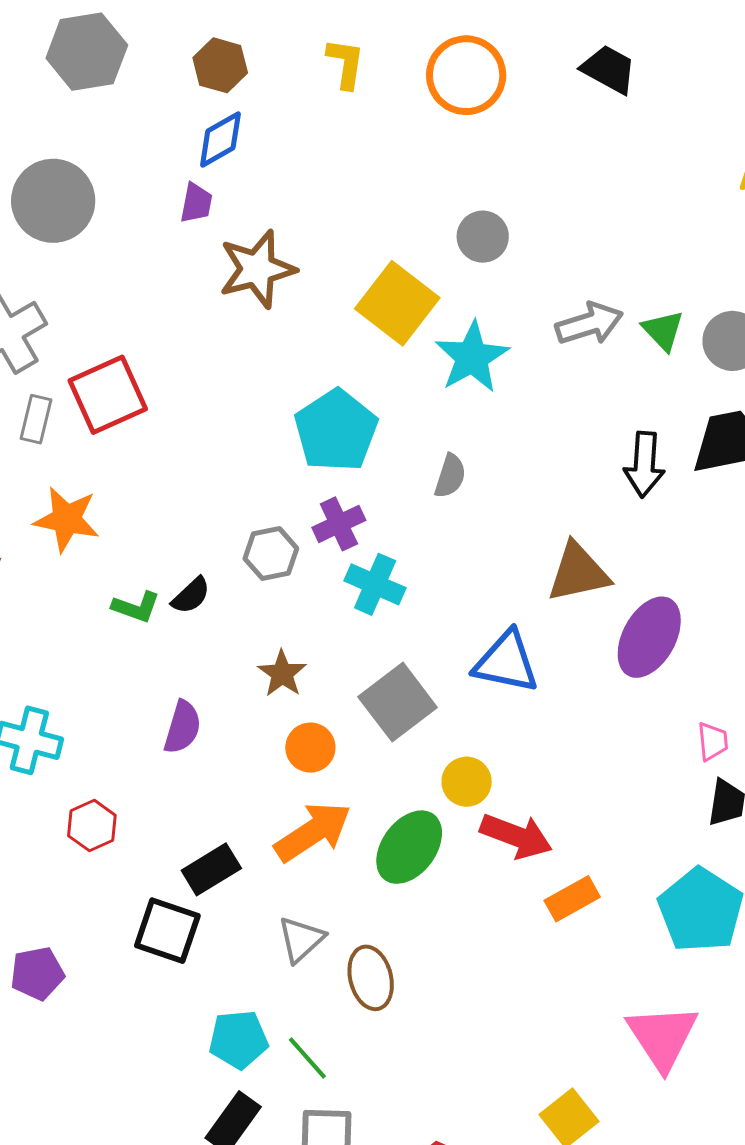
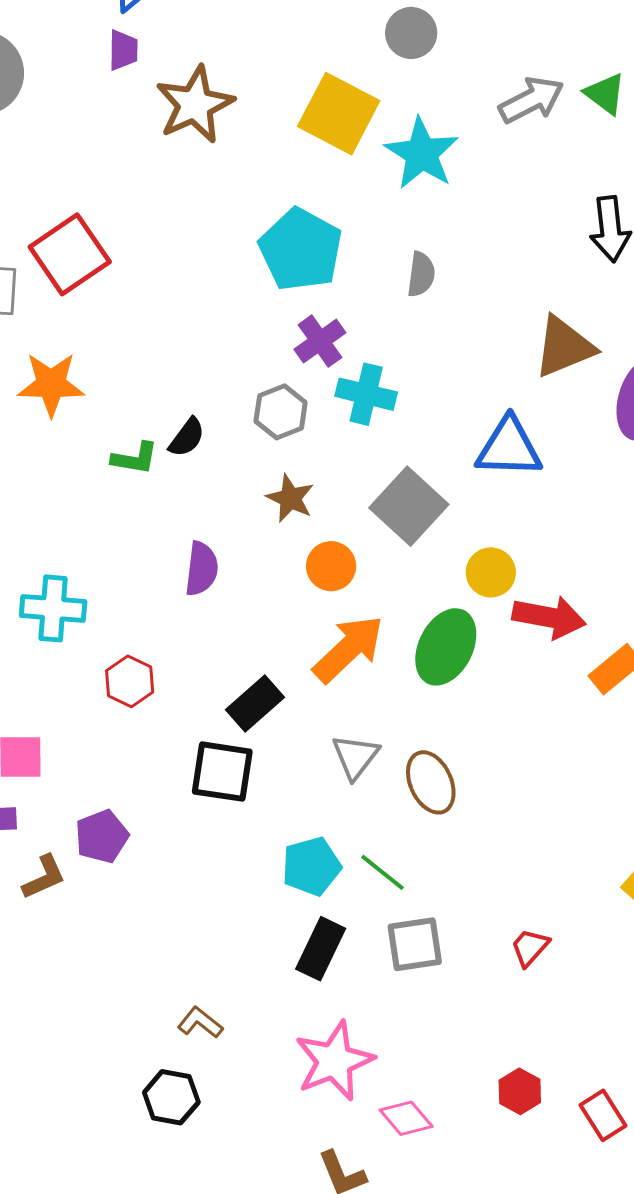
gray hexagon: (271, 554) -> (281, 412), moved

